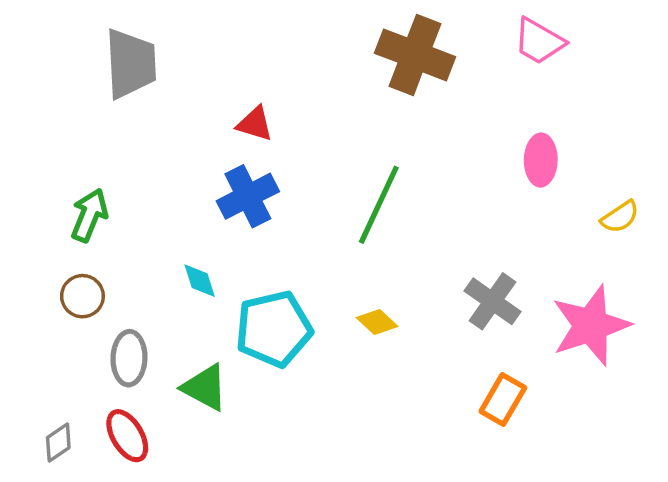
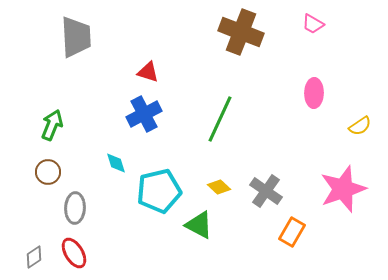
pink trapezoid: (539, 41) -> (313, 24), size x0.7
gray cross: (493, 301) -> (266, 191), moved
green triangle: (205, 387) -> (199, 225), moved

